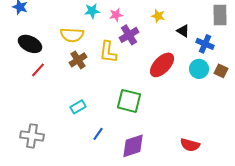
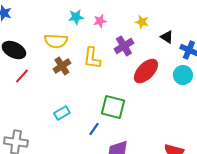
purple cross: (129, 35) -> (124, 46), moved
blue line: (98, 134) -> (94, 129), moved

